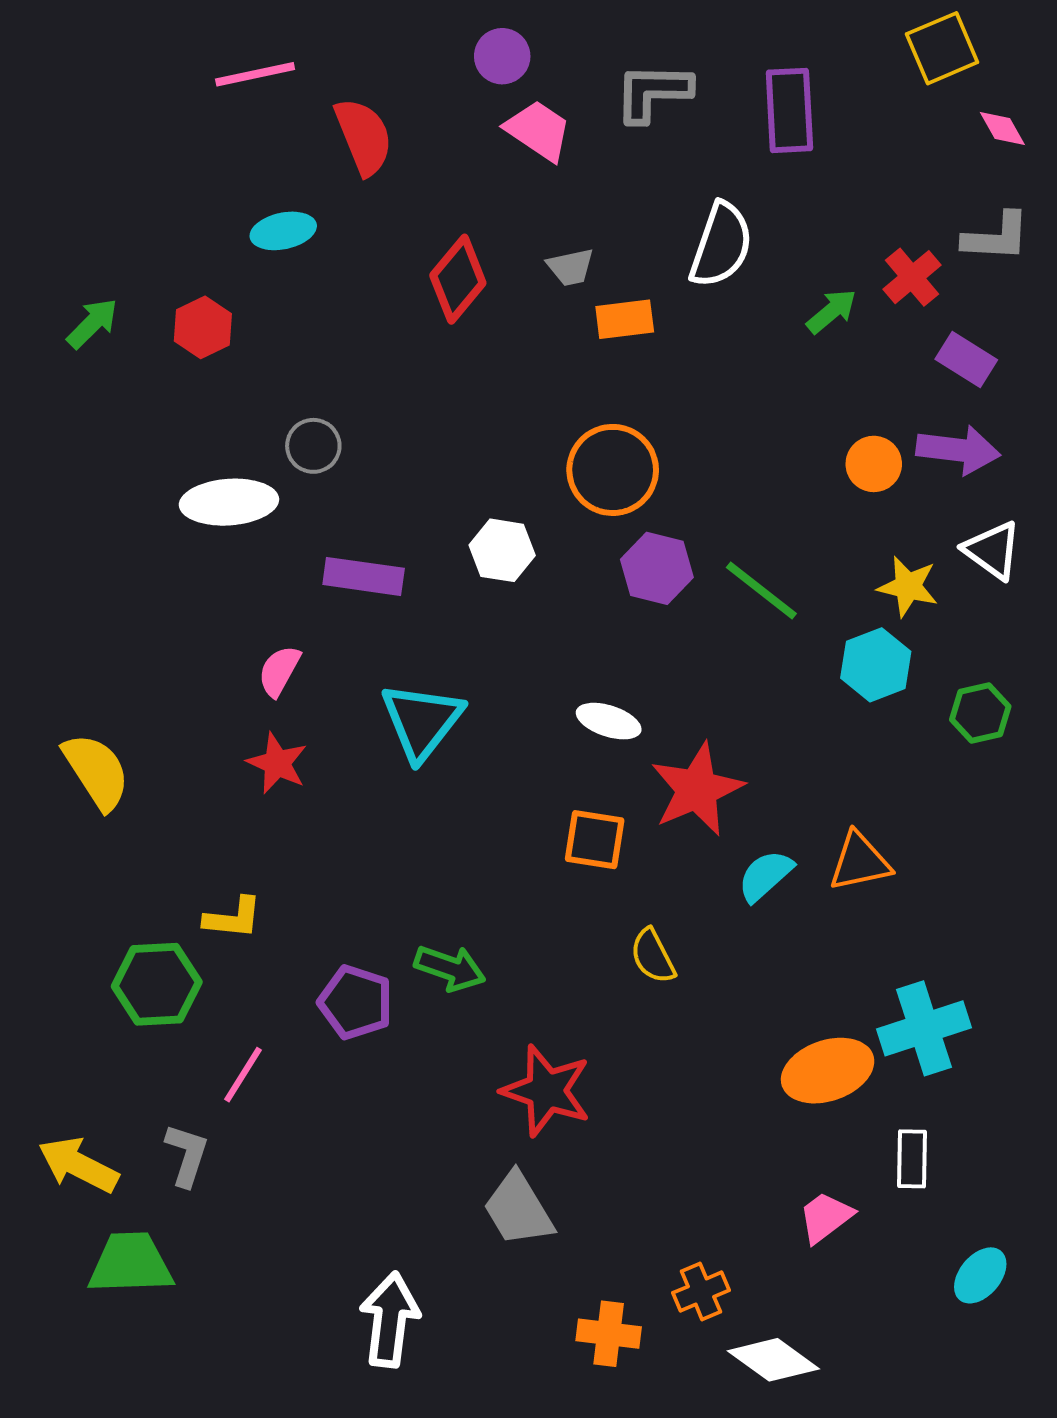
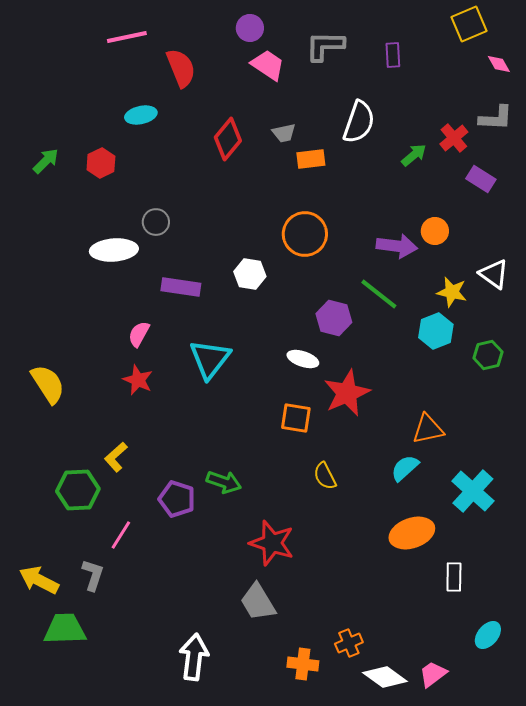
purple rectangle: (789, 110) -> (393, 55), size x0.6
purple arrow: (958, 450) -> (397, 246), moved
purple hexagon: (657, 568) -> (334, 318), moved
cyan semicircle: (765, 876) -> (405, 468), moved
yellow L-shape: (233, 918) -> (116, 457), turned 132
cyan cross: (924, 1028) -> (473, 491), moved, turned -30
pink trapezoid: (826, 1217) -> (433, 674), moved

